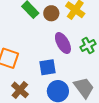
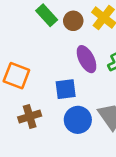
brown cross: (20, 90) -> (30, 116), turned 30

